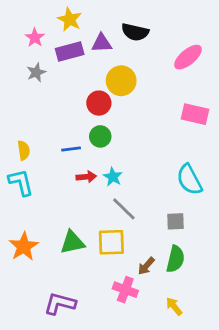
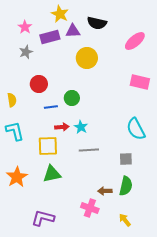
yellow star: (70, 19) -> (60, 14), moved
red circle: (99, 103) -> (39, 84), moved
yellow semicircle: (24, 150) -> (12, 100), moved
gray line: (124, 209) -> (89, 150), turned -48
yellow square: (111, 242) -> (48, 146), moved
brown arrow: (146, 266) -> (105, 191), turned 48

